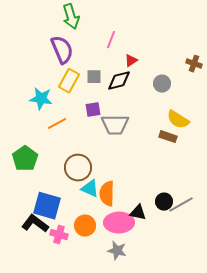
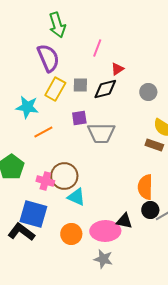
orange semicircle: (107, 194) -> (145, 187), moved
pink cross: (59, 235) -> (45, 181), moved

